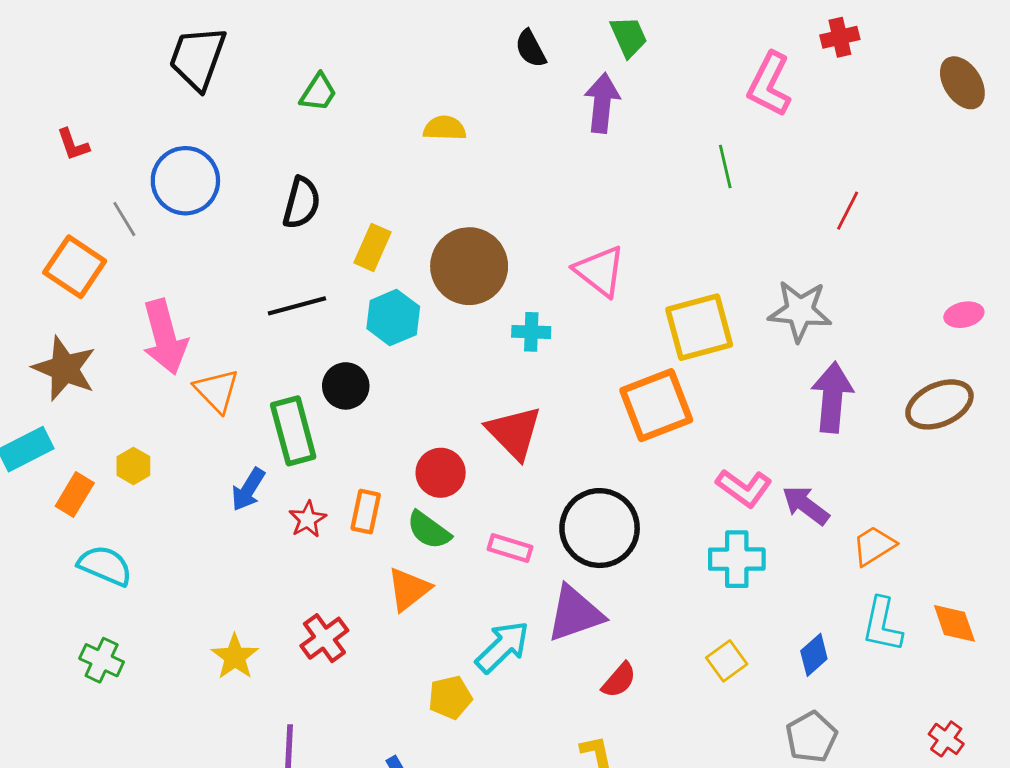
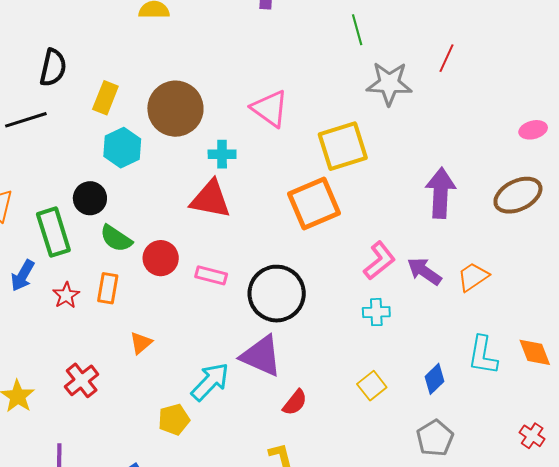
black line: (297, 306) -> (26, 120), moved
gray star: (800, 311) -> (389, 83), moved
red triangle: (514, 433) -> (210, 199), moved, turned -33
pink L-shape: (744, 488) -> (379, 261), turned -72
green semicircle: (429, 530) -> (116, 238), moved
orange trapezoid: (874, 546) -> (473, 277), moved
pink rectangle: (510, 548) -> (211, 275), moved
cyan cross: (737, 559) -> (376, 312), size x0.7
orange triangle: (409, 589) -> (141, 343), size x0.7
purple triangle: (575, 614) -> (261, 356), turned 45

